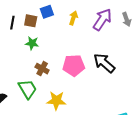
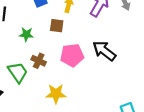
brown square: (31, 21) -> (57, 26), moved
green trapezoid: (28, 89) -> (18, 72), moved

